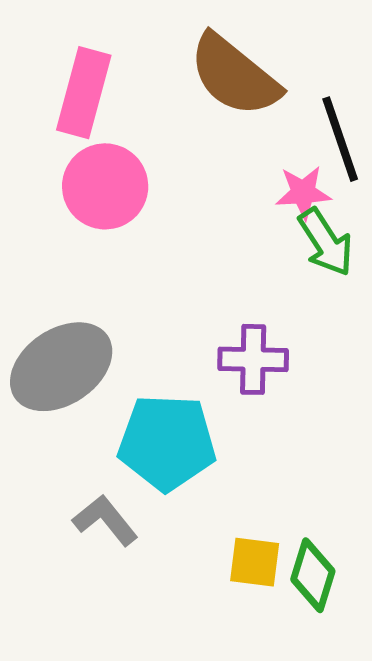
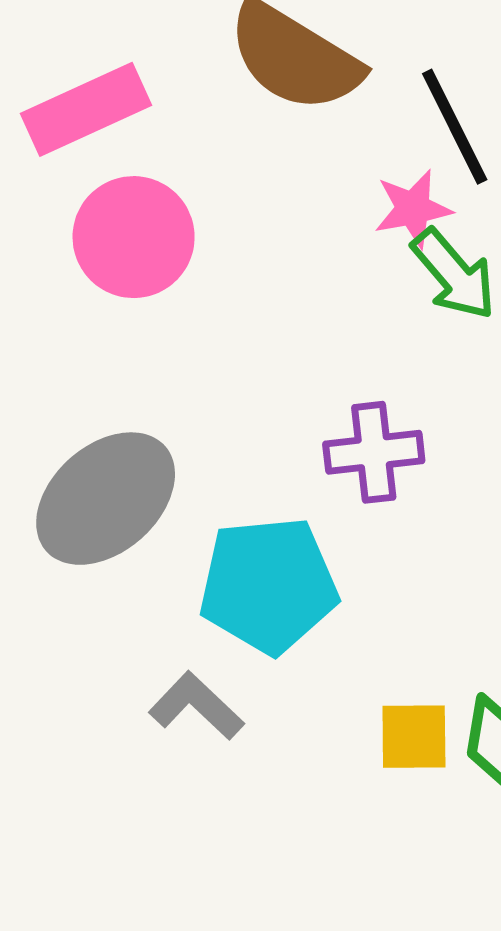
pink rectangle: (84, 93) -> (86, 109), turned 58

